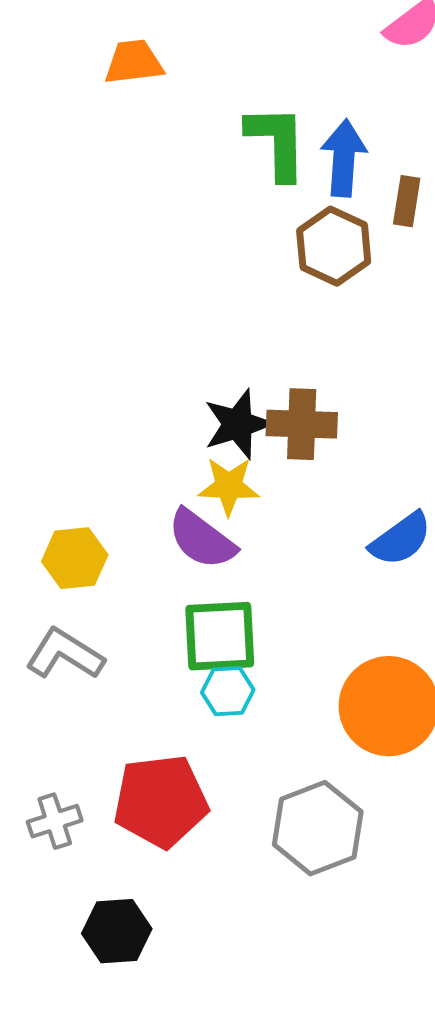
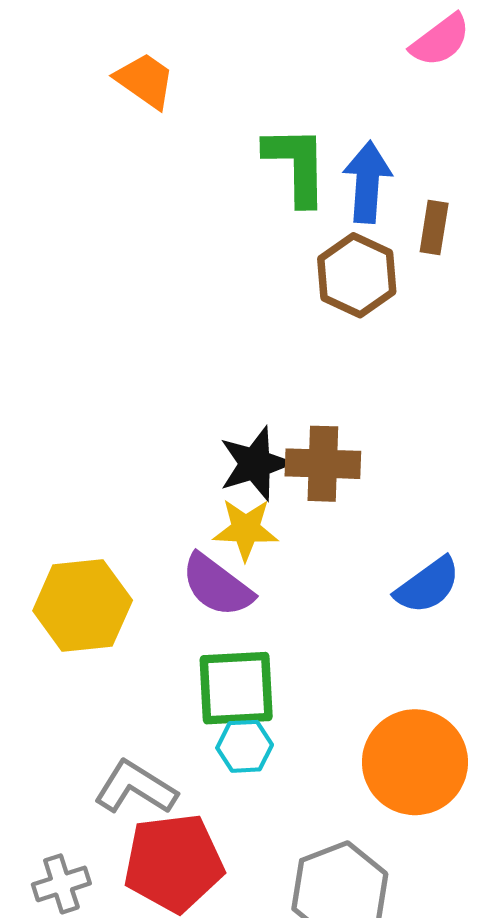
orange trapezoid: (134, 62) -> (145, 80), turned 42
yellow hexagon: (75, 558) -> (83, 606), size x1.4
gray L-shape: (65, 654) -> (136, 788), moved

